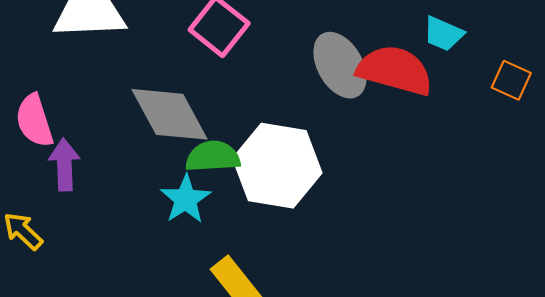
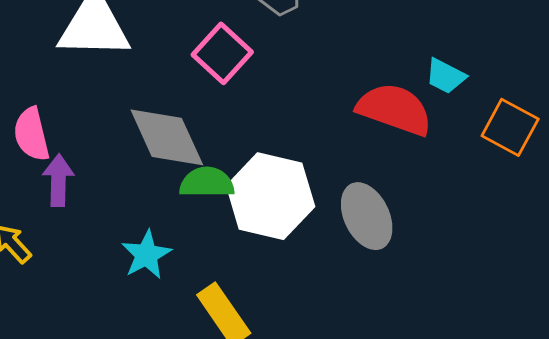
gray ellipse: (340, 65) -> (367, 216), moved
orange square: (511, 80) -> (510, 127), size x1.4
cyan star: (186, 199) -> (146, 255), moved

